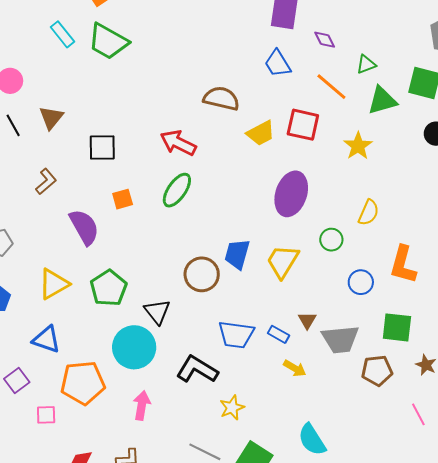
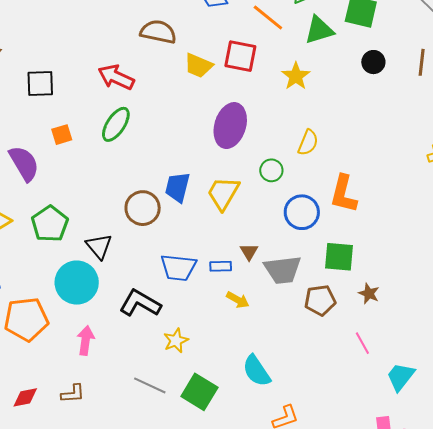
yellow trapezoid: (261, 133) -> (198, 65), turned 52
blue circle: (361, 282) -> (302, 212), size x1.4
blue rectangle: (278, 334) -> (221, 266), turned -30

